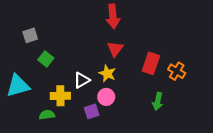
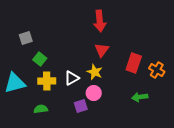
yellow cross: (60, 96) -> (47, 81), moved
green arrow: (158, 101) -> (140, 97), turned 70

